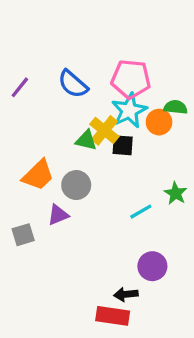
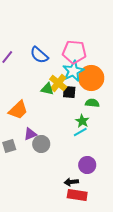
green semicircle: (176, 107) -> (92, 103), moved
orange circle: (159, 122) -> (91, 78), size x1.6
gray circle: (76, 185) -> (41, 144), moved
green star: (176, 193) -> (82, 121), moved
red rectangle: (113, 316) -> (77, 195), moved

